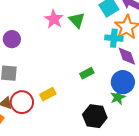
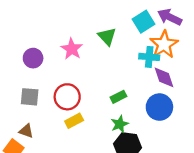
pink star: (54, 19) -> (72, 49), moved
green star: (118, 97) -> (120, 124), moved
red circle: (22, 102) -> (67, 97), moved

